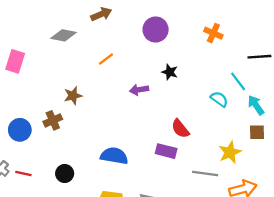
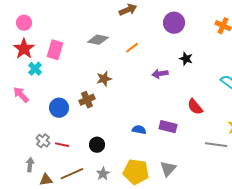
gray diamond: (63, 35) -> (98, 40), moved
purple rectangle: (166, 151) -> (168, 127), moved
blue semicircle: (114, 156) -> (139, 130), size x0.6

